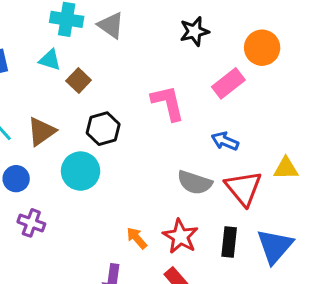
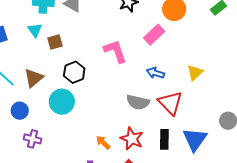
cyan triangle: (50, 60) -> (35, 30), turned 42
brown square: (79, 81) -> (55, 42), turned 35
yellow triangle: (286, 168) -> (195, 73), moved, turned -36

